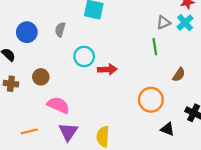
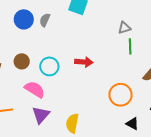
gray triangle: (163, 23) -> (124, 28), moved
blue circle: (27, 32) -> (24, 19), moved
cyan circle: (84, 56) -> (49, 66), moved

